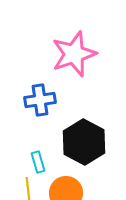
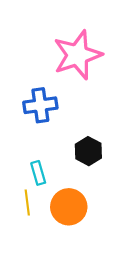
black hexagon: (84, 142) -> (88, 151), size x0.6

